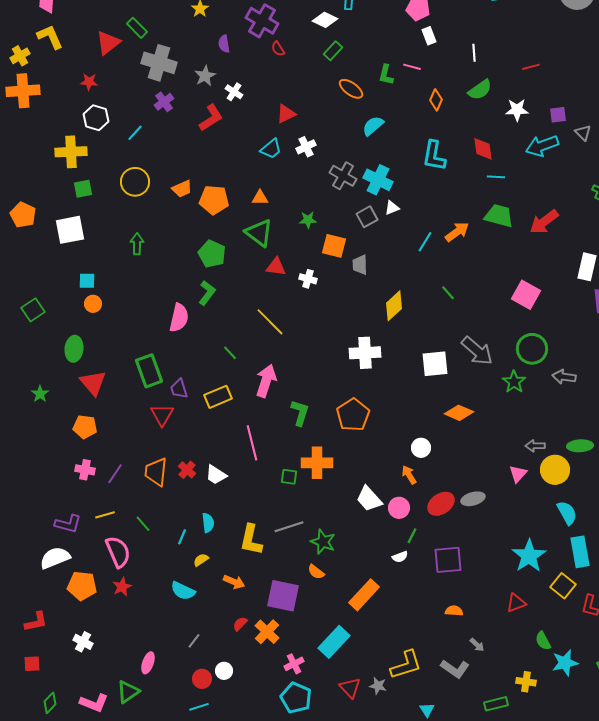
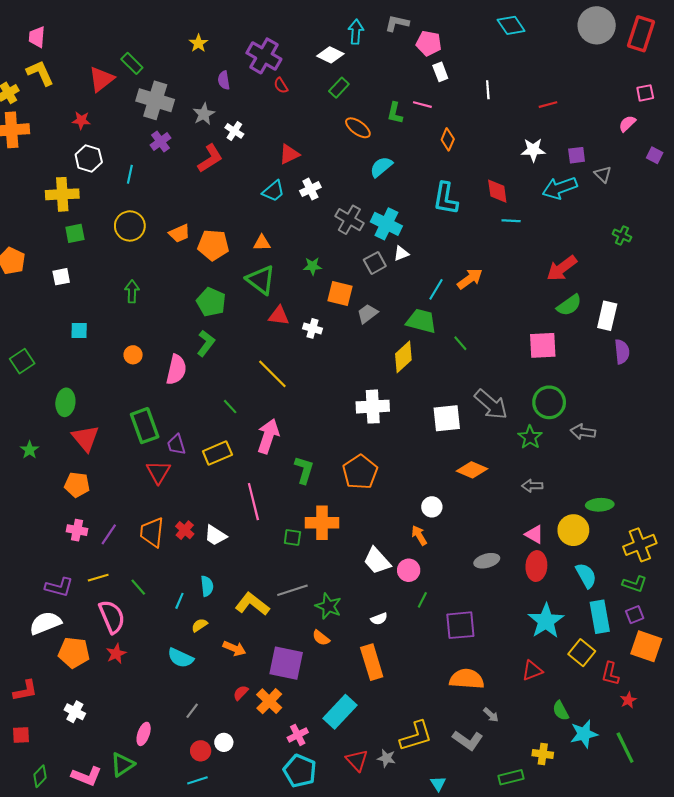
green semicircle: (480, 90) -> (569, 305), moved
cyan line: (135, 133) -> (130, 174), turned -30
green trapezoid: (499, 216) -> (421, 321), moved
white square: (70, 230) -> (61, 277), size x0.6
gray trapezoid: (360, 265) -> (367, 314), turned 55
pink square: (526, 295) -> (543, 345), turned -32
orange circle: (93, 304) -> (133, 355), moved
gray arrow: (535, 446) -> (532, 486), moved
pink triangle: (518, 474) -> (534, 534), turned -42
red ellipse: (441, 504) -> (536, 566), moved, turned -52
yellow L-shape: (251, 540) -> (252, 604), turned 116
white semicircle: (400, 557) -> (379, 619), moved
orange rectangle: (364, 595) -> (372, 662), turned -60
orange semicircle: (454, 611) -> (467, 679), size x1.8

